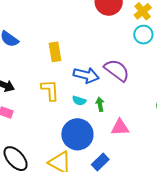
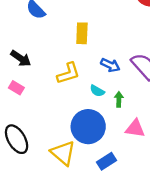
blue arrow: (86, 75) -> (110, 65), size x0.7
yellow L-shape: (50, 90) -> (68, 73), turned 65

